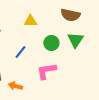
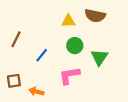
yellow triangle: (30, 21) -> (68, 21), moved
green triangle: (75, 40) -> (99, 57), moved

